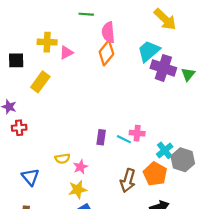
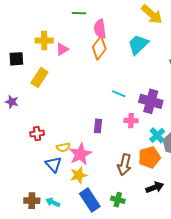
purple cross: (163, 68) -> (151, 101), moved
red cross: (19, 128) -> (37, 134), moved
cyan line: (124, 139) -> (119, 94), moved
pink star: (81, 167) -> (80, 154), size x1.6
orange pentagon: (155, 174) -> (149, 157), turned 30
blue triangle: (30, 177) -> (53, 164), moved

